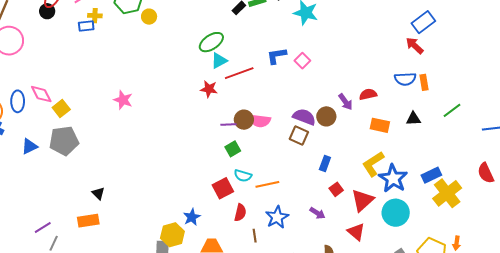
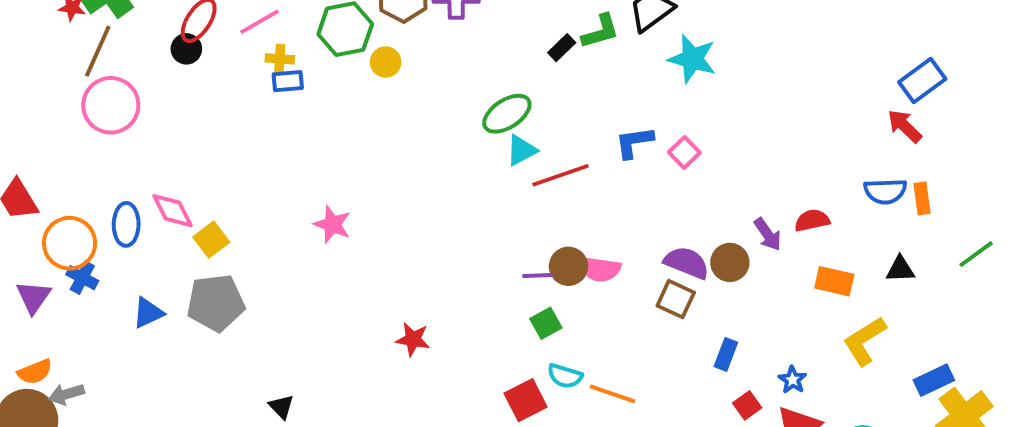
blue rectangle: (86, 26) -> (288, 81), moved
red star: (209, 89) -> (413, 339), moved
yellow L-shape: (373, 164) -> (865, 341), moved
blue star: (393, 178) -> (792, 380), moved, size x0.5
orange line: (267, 184) -> (613, 394), turned 30

